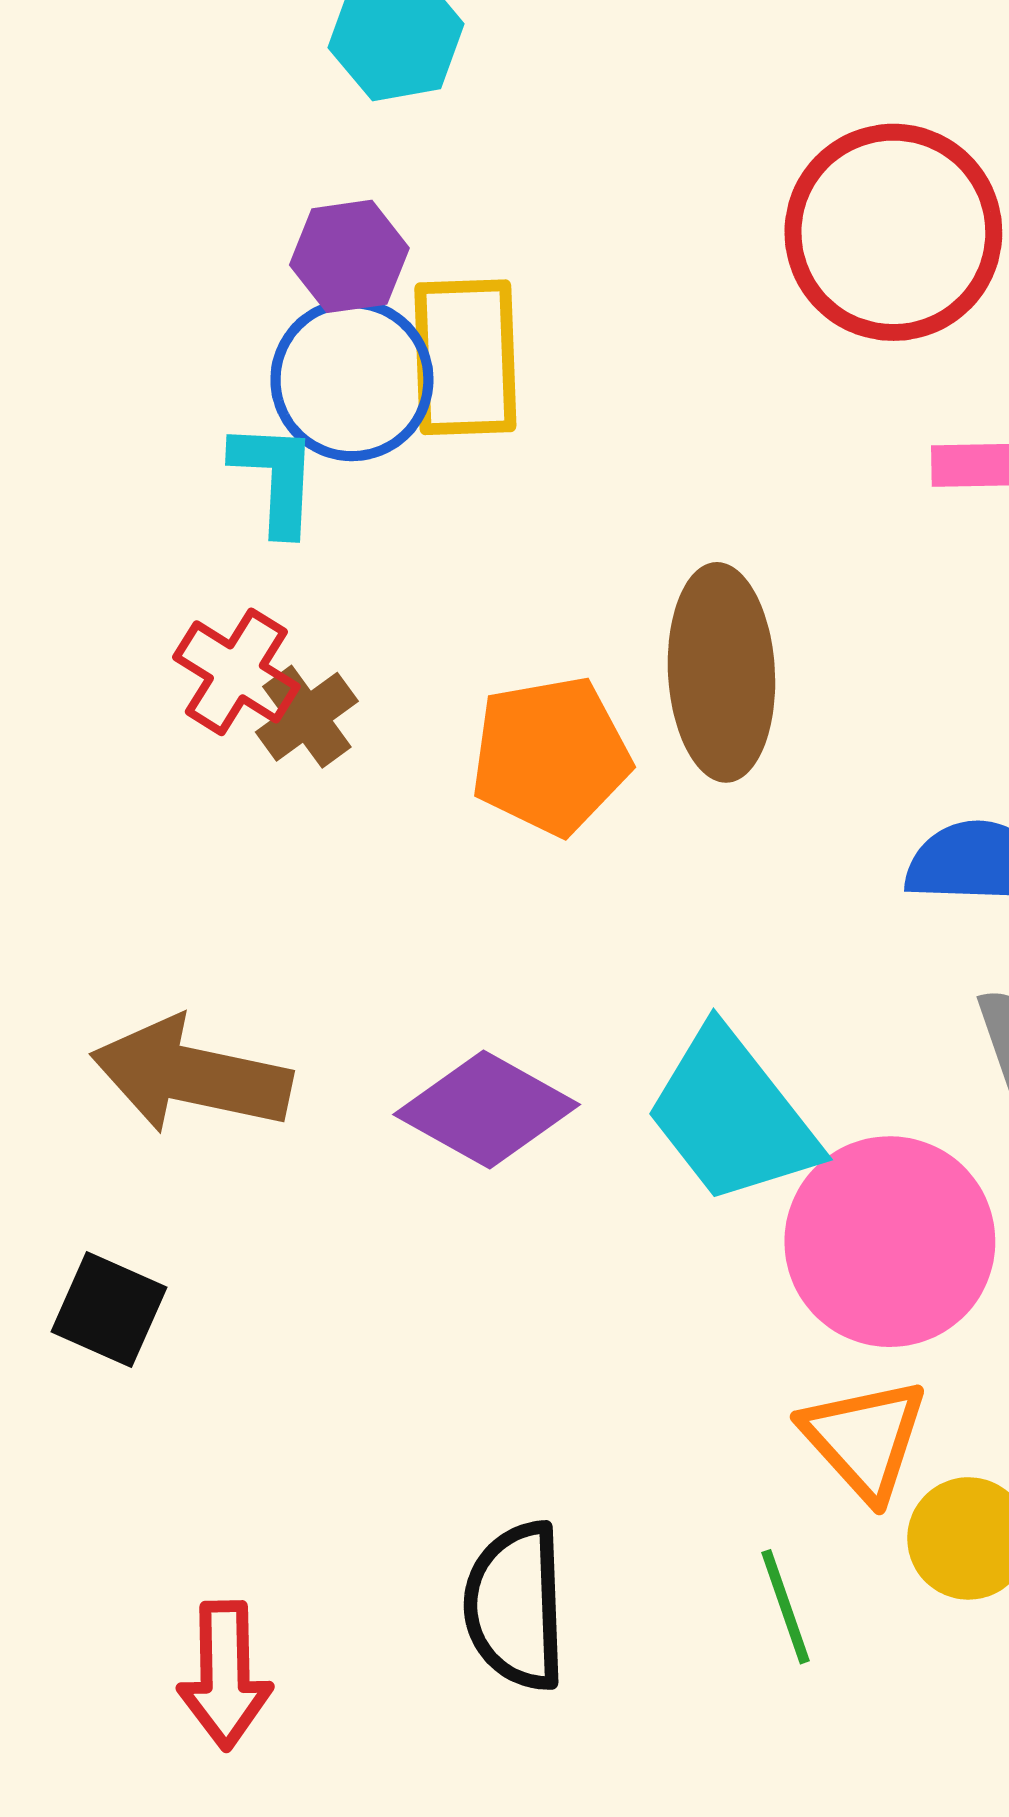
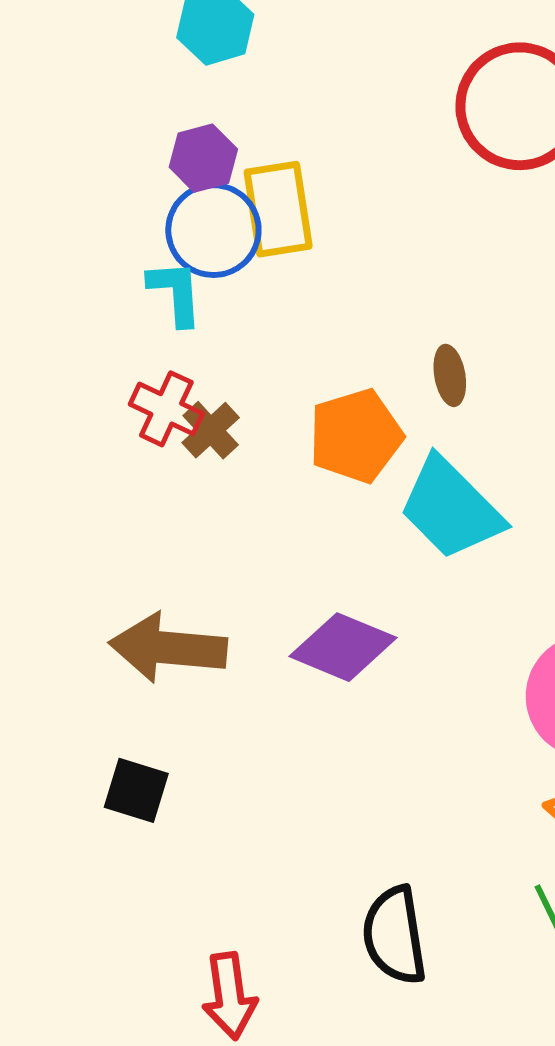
brown ellipse: (721, 672) -> (450, 375), size x0.5
cyan trapezoid: (732, 1116) -> (451, 508), moved

